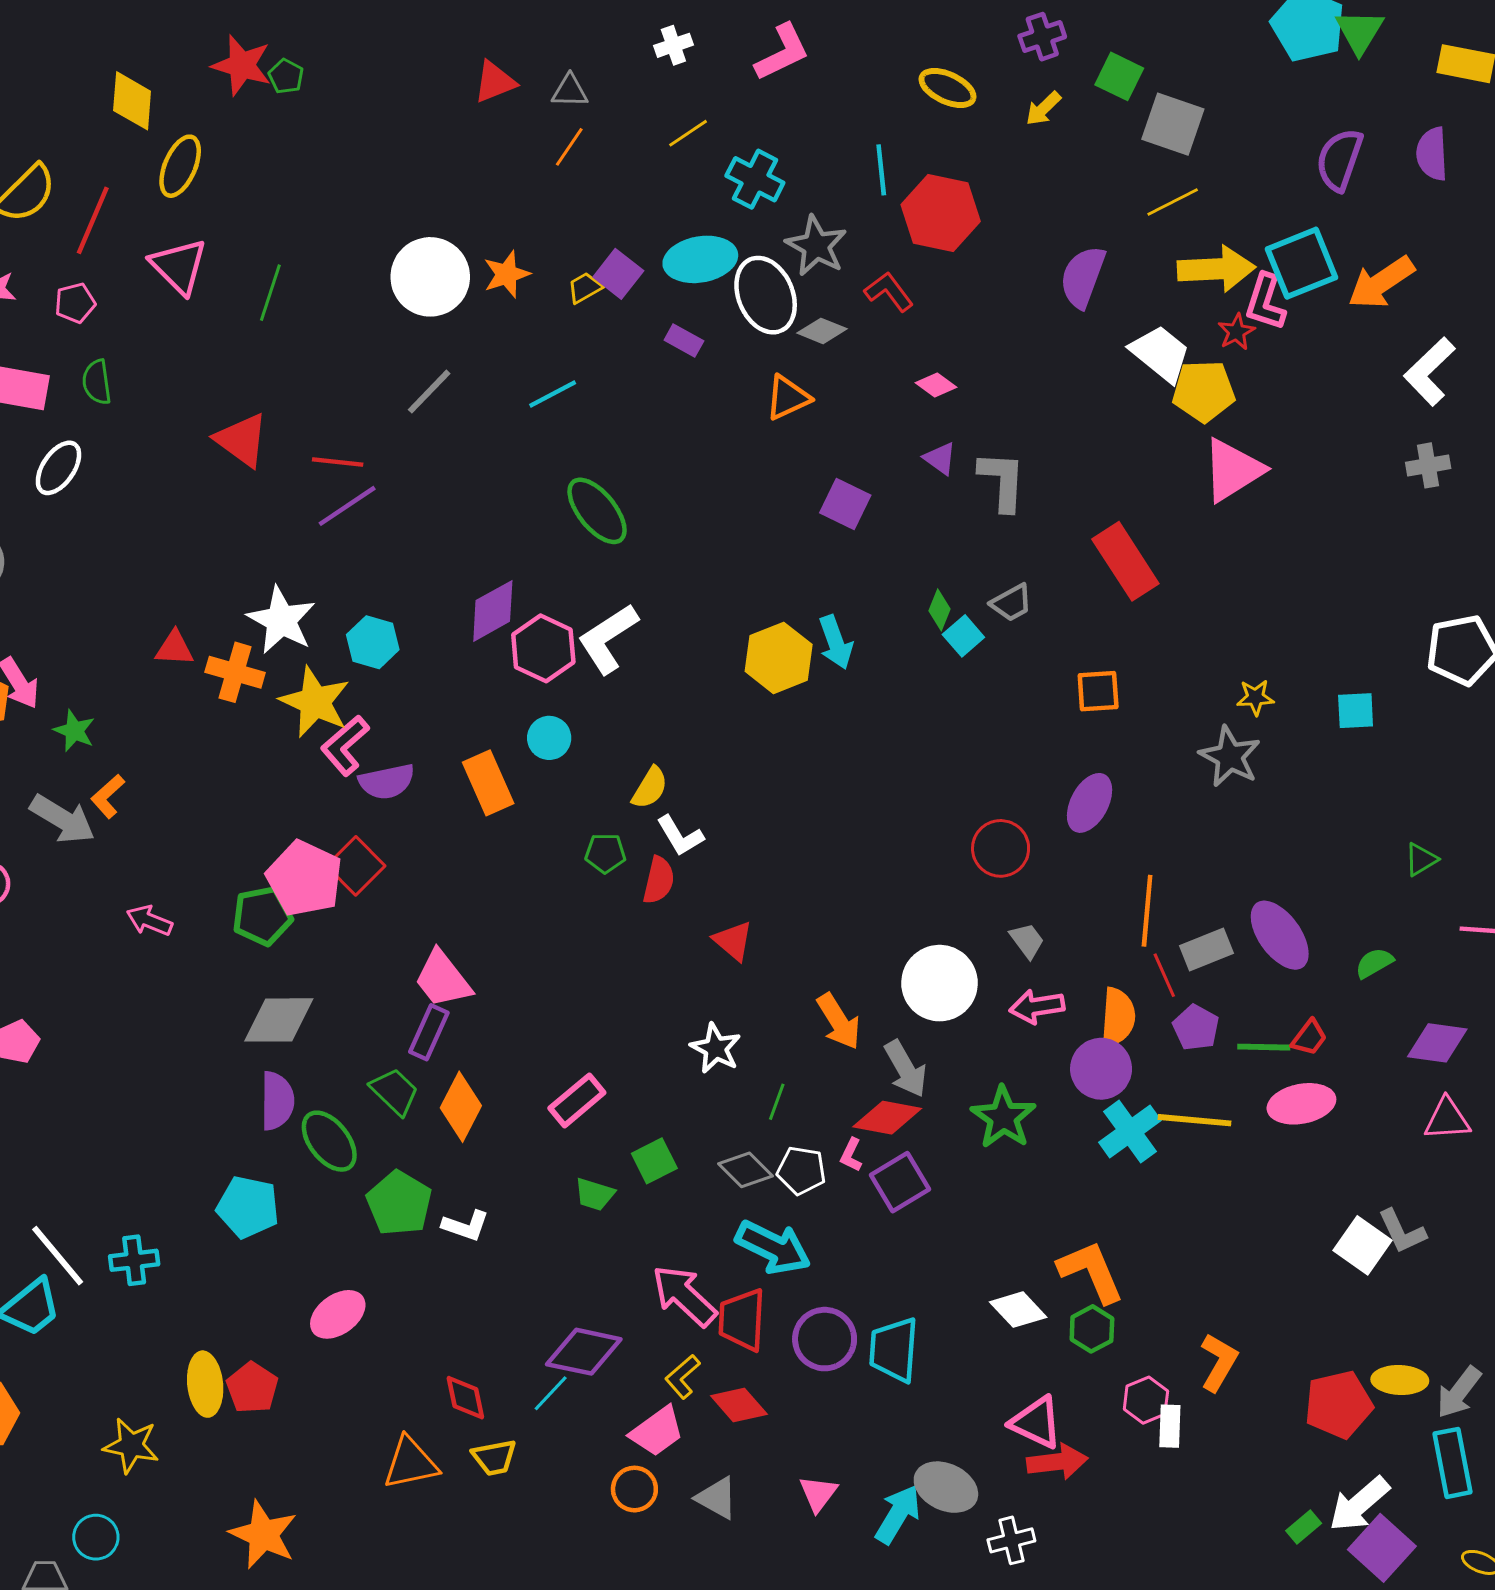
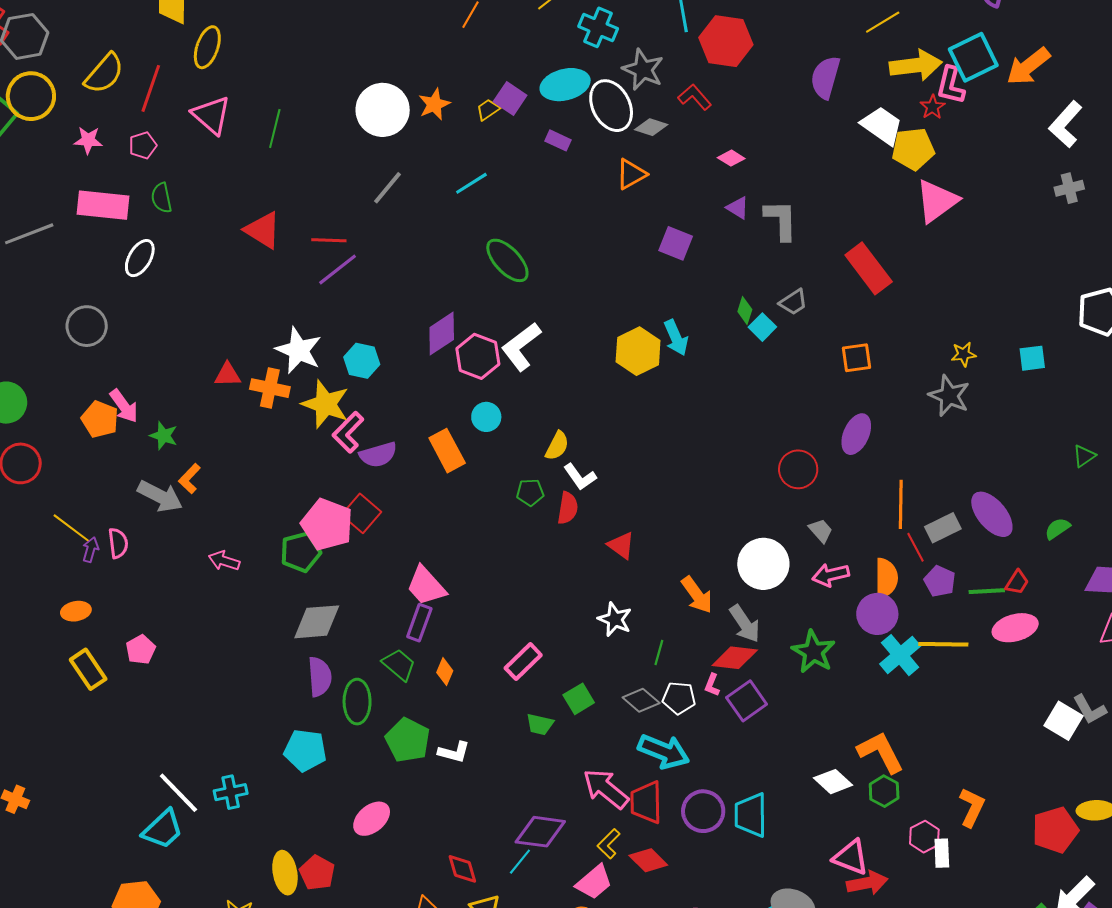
orange diamond: (461, 1107) -> (445, 672), size x0.6
green ellipse: (329, 1141) -> (357, 702), turned 42

